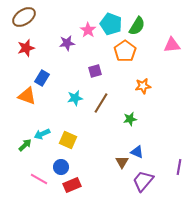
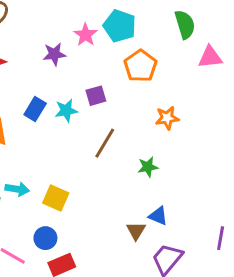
green semicircle: (137, 26) -> (185, 24), moved, turned -48
blue rectangle: (42, 78) -> (35, 109), moved
cyan star: (75, 98) -> (66, 110), moved
cyan arrow: (42, 134) -> (17, 189), turned -147

